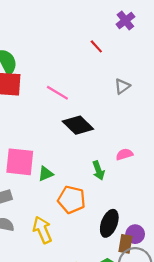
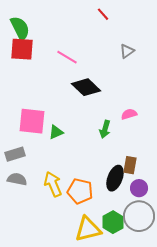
green arrow: (98, 170) -> (105, 129), turned 36
orange pentagon: (71, 200) -> (80, 191), moved
brown rectangle: (125, 244) -> (130, 165), moved

